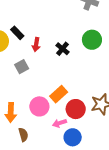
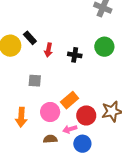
black cross: (63, 49) -> (75, 55), turned -32
gray square: (22, 67) -> (35, 81), moved, turned 32
brown semicircle: (23, 135) -> (50, 139), moved, turned -80

